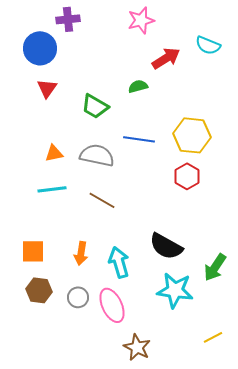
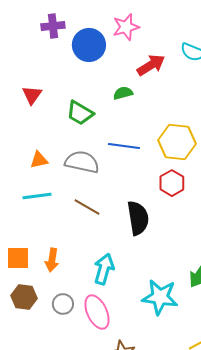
blue circle: (40, 48) -> (89, 45), moved
black semicircle: (166, 246) -> (138, 218), moved, turned -128
orange arrow: (81, 253) -> (52, 260), moved
cyan arrow: (119, 262) -> (104, 269), turned 32

